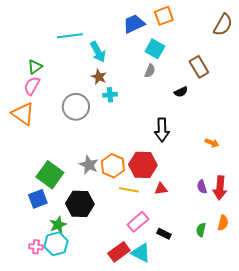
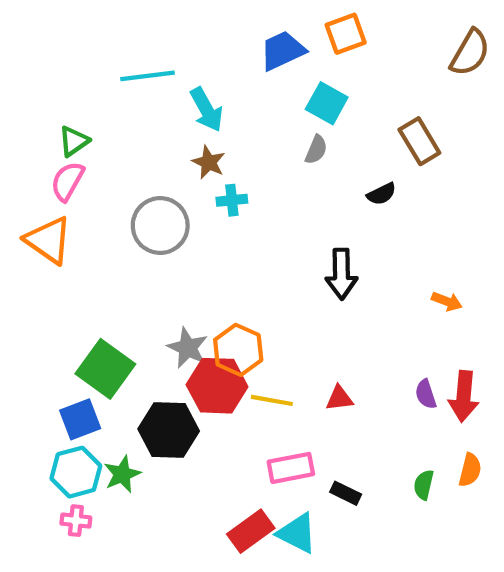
red hexagon: (143, 165) -> (217, 386), moved
pink rectangle: (138, 222) -> (291, 468), turned 30
cyan hexagon: (56, 244) -> (76, 472), moved

